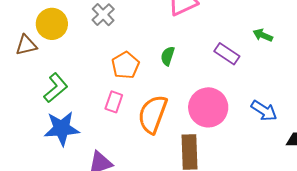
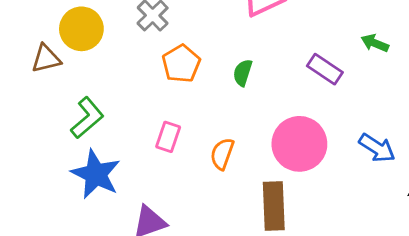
orange pentagon: (125, 65) -> (181, 64), moved
orange semicircle: (153, 114) -> (222, 154), size x0.6
blue star: (62, 128) -> (96, 174), turned 30

